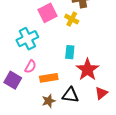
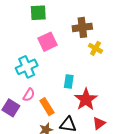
yellow cross: (72, 19) -> (96, 48), moved
orange rectangle: (49, 78) -> (47, 107), turned 66

